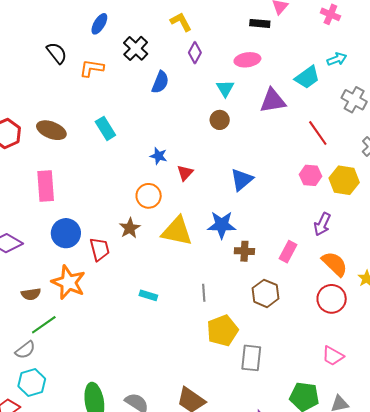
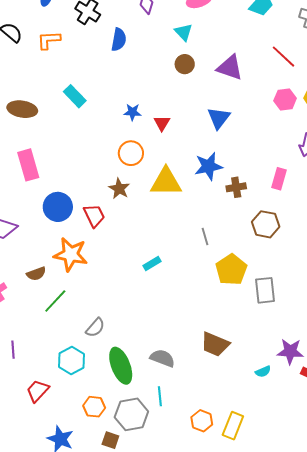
purple triangle: (273, 101) -> (230, 67), moved, turned 40
cyan rectangle: (148, 295) -> (152, 263), moved, turned -36
gray semicircle: (25, 350) -> (95, 328), moved
cyan hexagon: (32, 383) -> (71, 360), moved

